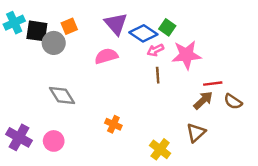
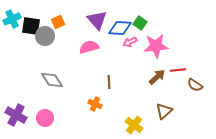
blue diamond: (143, 33) -> (120, 28), turned -30
brown line: (158, 75) -> (109, 82), moved
brown arrow: (203, 100) -> (157, 77), moved

